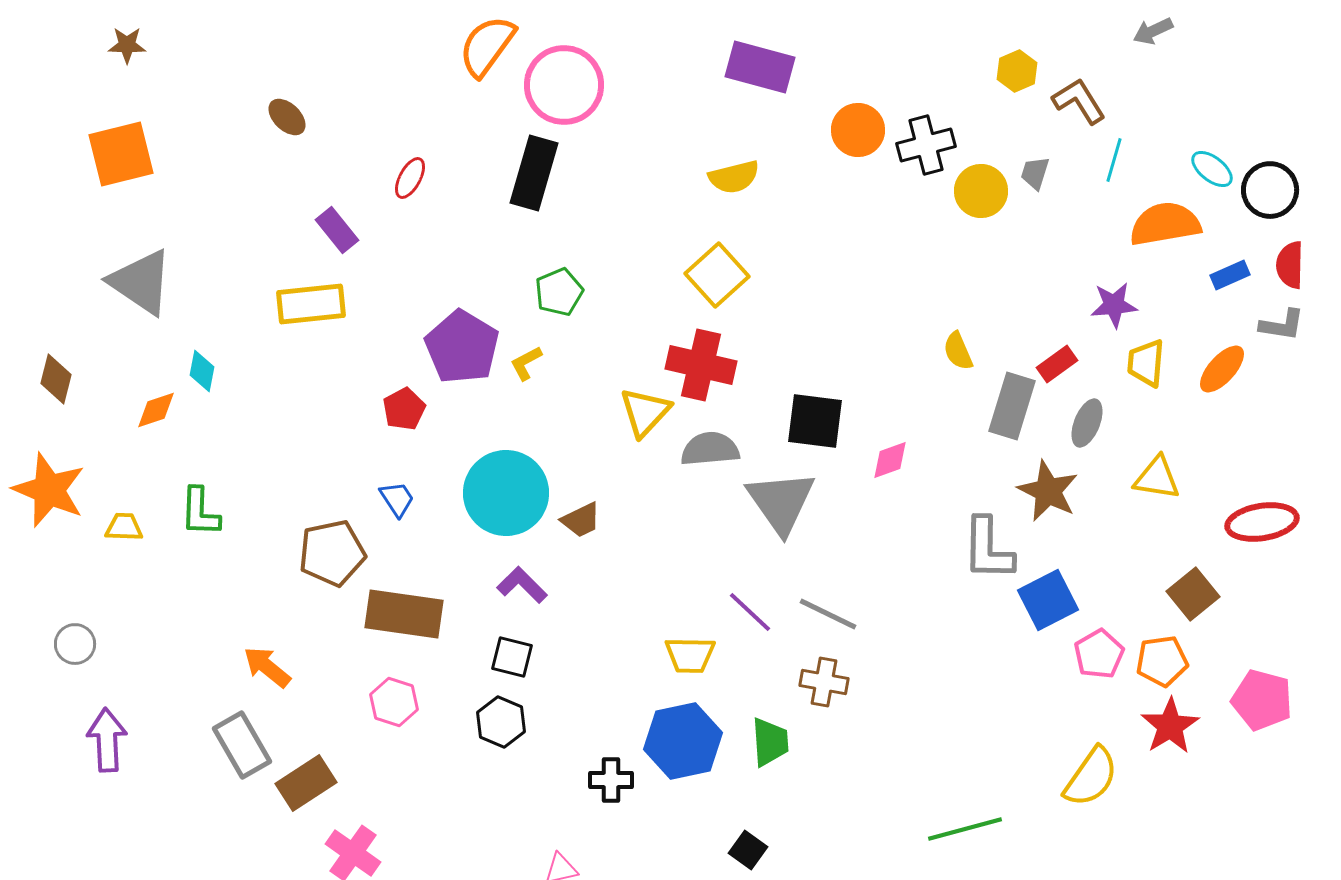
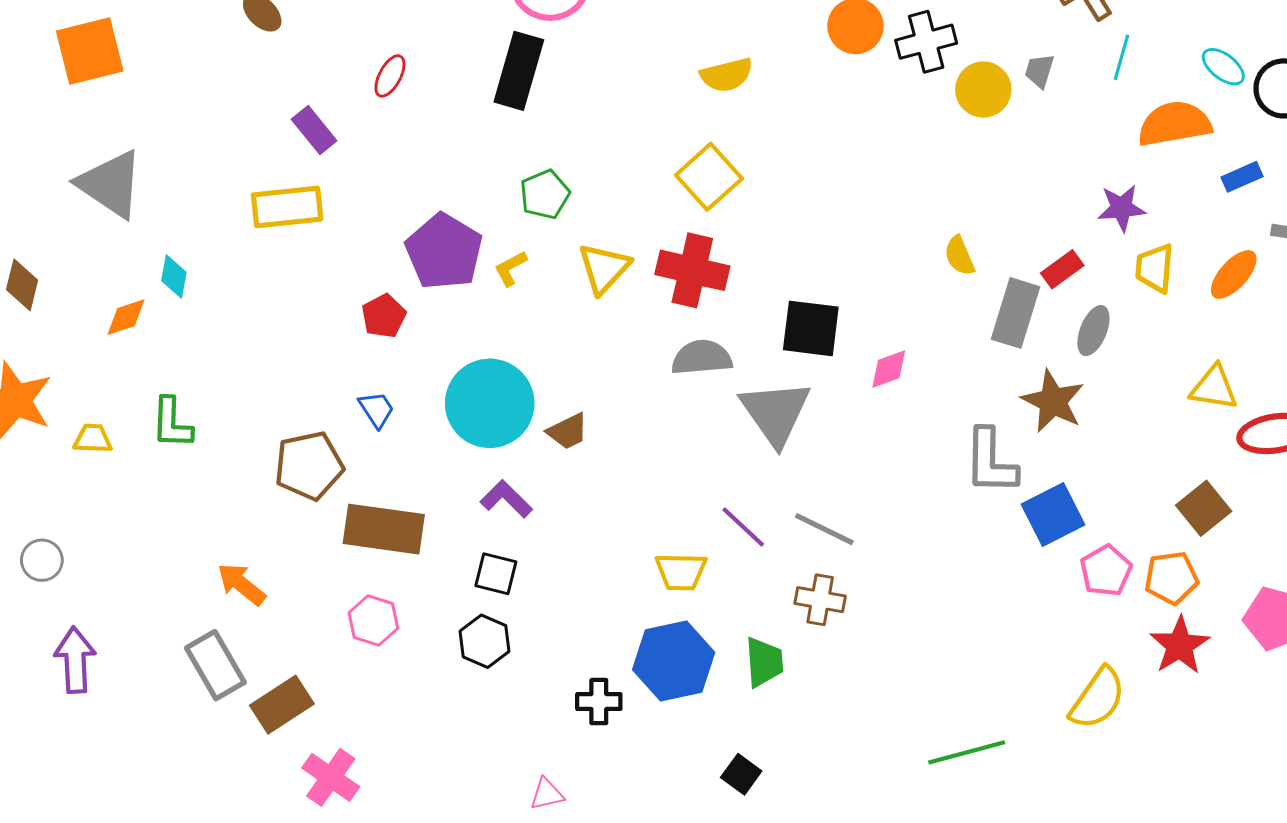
yellow triangle: (645, 412) -> (604, 268), moved
yellow triangle: (1157, 478) -> (1214, 388), moved

